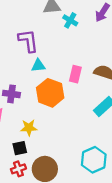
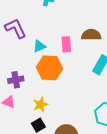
cyan triangle: (38, 66) -> (39, 46), moved

